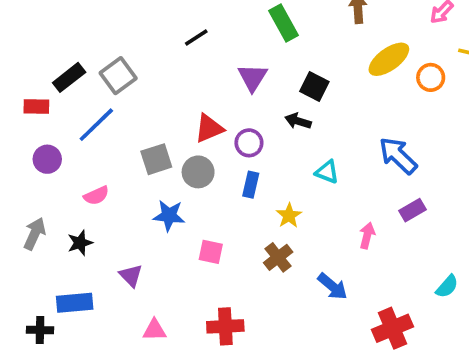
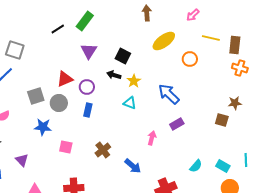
green rectangle: (283, 23) -> (85, 21), moved, turned 66
gray square: (118, 76) -> (15, 50), turned -36
orange circle: (431, 77) -> (190, 59), moved
yellow star: (289, 216) -> (134, 81), moved

